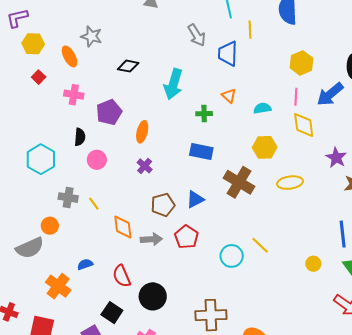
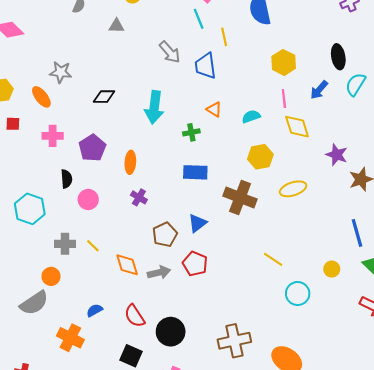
red square: (39, 77) -> (13, 124), turned -32
blue arrow: (330, 94) -> (319, 90), size x0.7
cyan circle: (232, 256) -> (298, 294), moved

